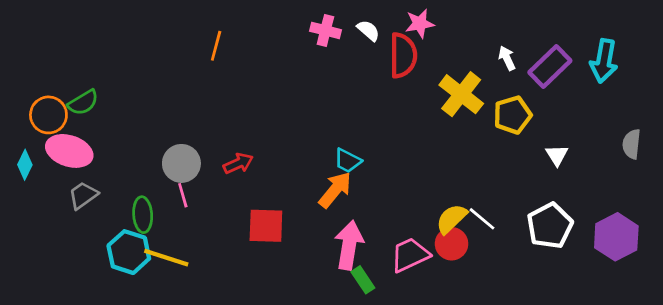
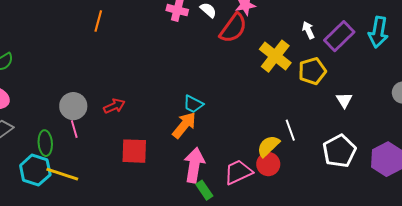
red semicircle: (403, 55) -> (233, 28), turned 36
white line: (482, 219) -> (290, 130), moved, turned 30

